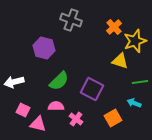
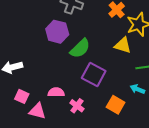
purple hexagon: (44, 48) -> (57, 32), moved
green semicircle: (59, 81) -> (80, 48), moved
orange square: (113, 118) -> (116, 105), turned -30

